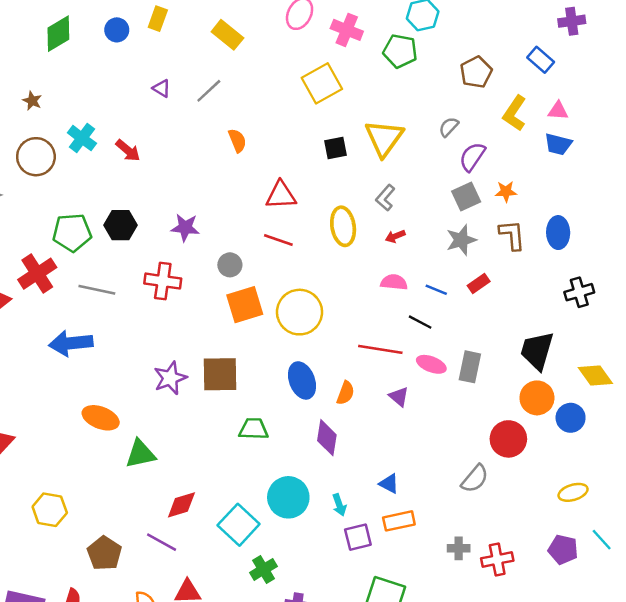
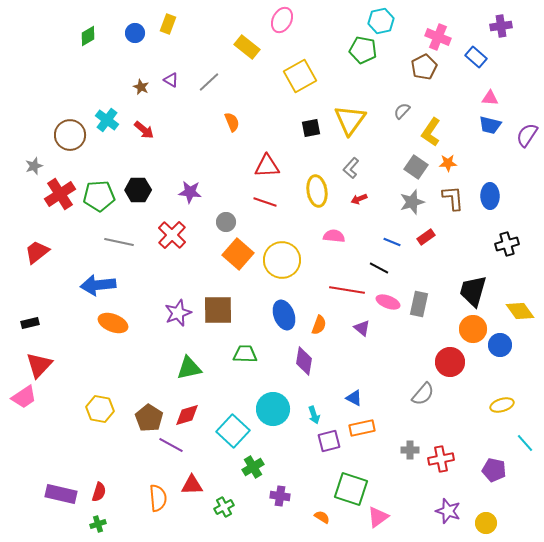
pink cross: (347, 30) -> (438, 37), moved
green diamond: (58, 34) -> (88, 36), size x0.7
yellow rectangle: (227, 35) -> (247, 47), moved
brown star: (32, 101) -> (141, 87), moved
yellow L-shape: (515, 113) -> (431, 132), moved
purple semicircle: (472, 157) -> (527, 135), moved
gray square: (466, 196) -> (416, 167), turned -30
red cross: (37, 274) -> (60, 194), moved
red cross: (163, 281) -> (172, 235), turned 36
pink semicircle: (394, 282) -> (334, 236), moved
orange square: (245, 305) -> (238, 254), turned -32
orange ellipse: (101, 418) -> (113, 323), moved
green triangle: (140, 454) -> (189, 368), moved
yellow hexagon: (50, 510) -> (100, 409), moved
purple pentagon: (563, 550) -> (494, 470), moved
brown pentagon: (104, 553) -> (149, 418), moved

